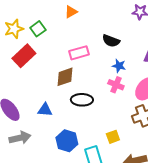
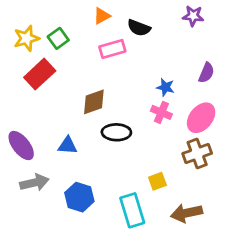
black semicircle: (111, 41) -> (139, 28), moved
pink rectangle: (79, 53) -> (112, 49), moved
blue hexagon: (67, 141) -> (79, 197), moved

